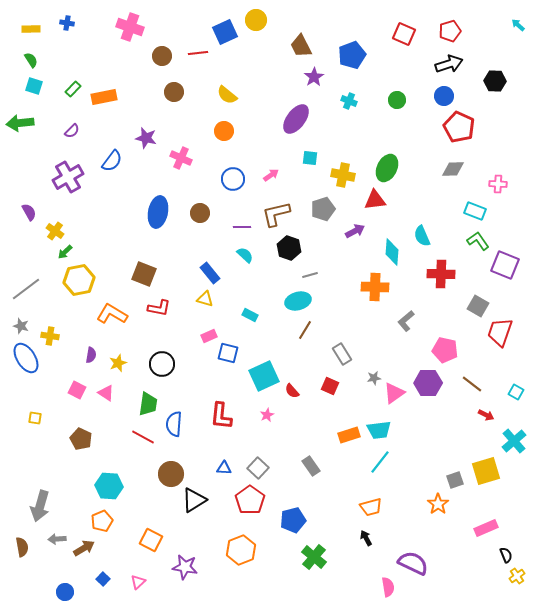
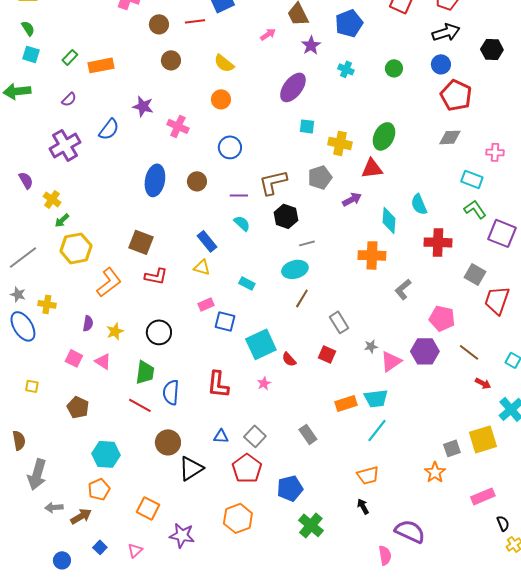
pink arrow: (271, 175) -> (268, 34), moved
orange L-shape: (112, 314) -> (109, 282), turned 112
brown semicircle: (22, 547) -> (19, 440), moved

